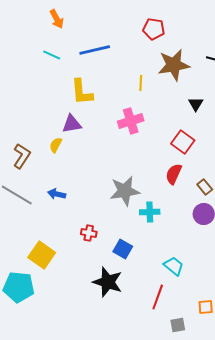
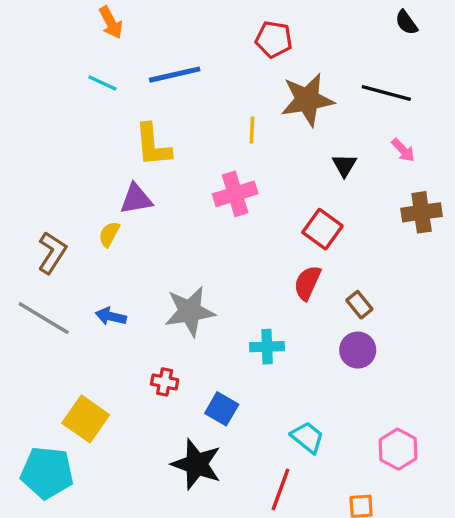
gray star: (125, 191) -> (190, 311), moved

